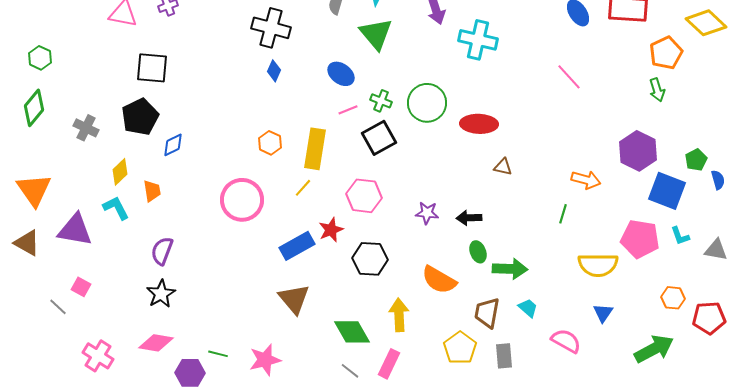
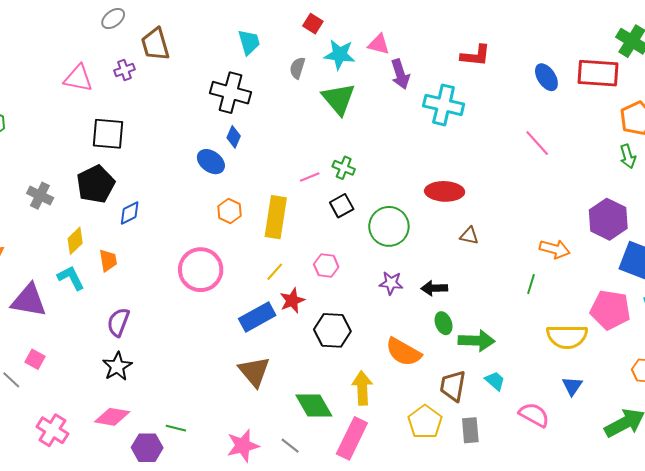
blue ellipse: (341, 74) -> (211, 162), moved
green circle: (427, 103) -> (389, 226), moved
black square: (379, 138) -> (342, 206), size x0.7
yellow line: (303, 188) -> (275, 272), moved
pink hexagon: (364, 196) -> (326, 266), size x0.7
pink star: (265, 360) -> (243, 446), moved
pink rectangle: (389, 364) -> (352, 438), size x1.4
gray line: (350, 371) -> (290, 446), moved

